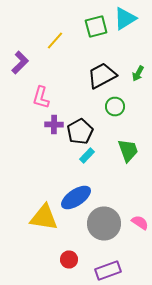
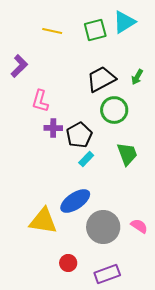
yellow line: (55, 40) -> (52, 31), moved, turned 60
green circle: (115, 106) -> (114, 110), size x1.4

